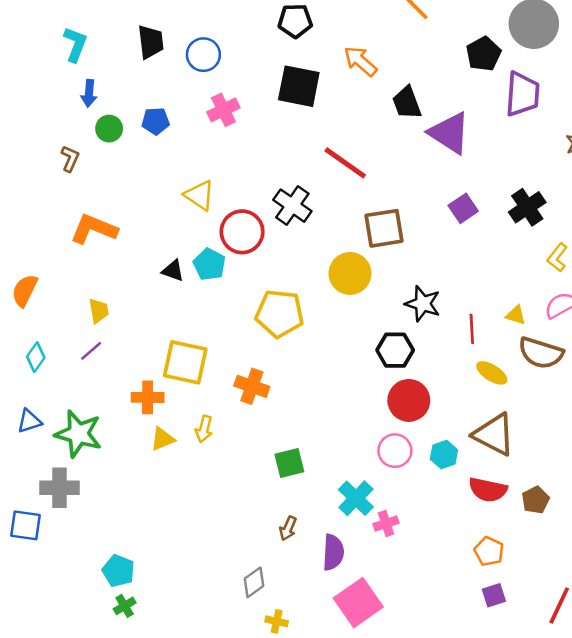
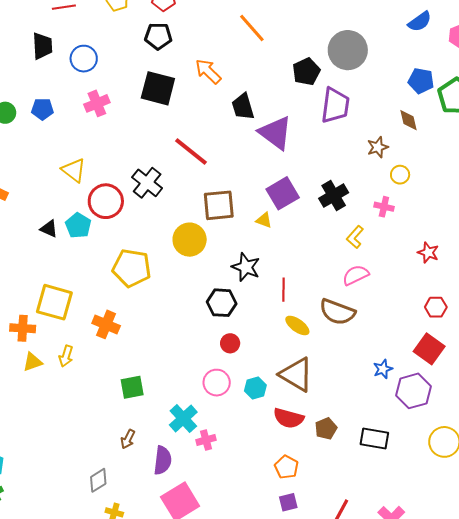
purple square: (463, 208) -> (283, 193), size x1.4
yellow triangle: (516, 315) -> (264, 220), moved
red circle: (409, 400) -> (230, 343), size x0.6

